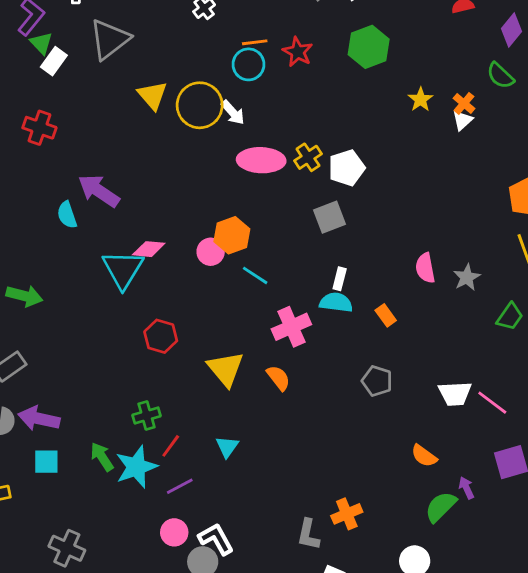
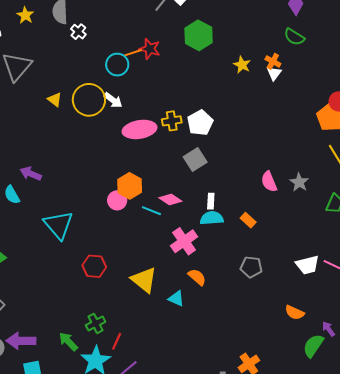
orange line: (255, 42) -> (133, 53), moved
yellow triangle: (153, 95) -> (55, 100), size x0.7
yellow cross: (308, 157) -> (172, 121), turned 36
purple arrow: (99, 191) -> (31, 174), size x0.7
pink diamond: (149, 249) -> (170, 200), moved, turned 40
orange semicircle: (278, 378) -> (197, 277), moved
cyan triangle: (227, 447) -> (176, 298), moved, turned -30
green arrow: (102, 457) -> (68, 342), moved

